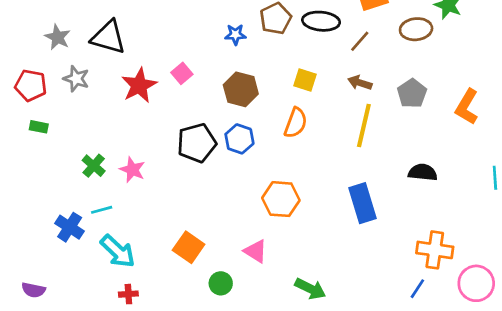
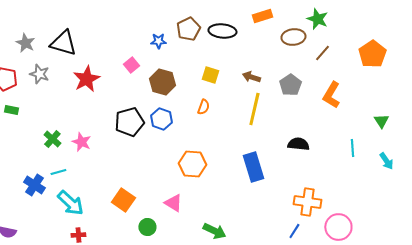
brown line: (360, 41) -> (322, 53), moved
pink square: (182, 73) -> (131, 65), moved
orange semicircle: (296, 123) -> (203, 107), size x0.7

